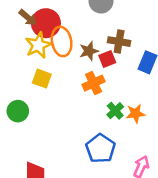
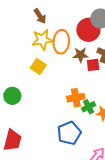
red circle: (46, 23) -> (88, 30), moved
orange cross: (94, 83) -> (76, 98), moved
green circle: (18, 111) -> (12, 96), moved

